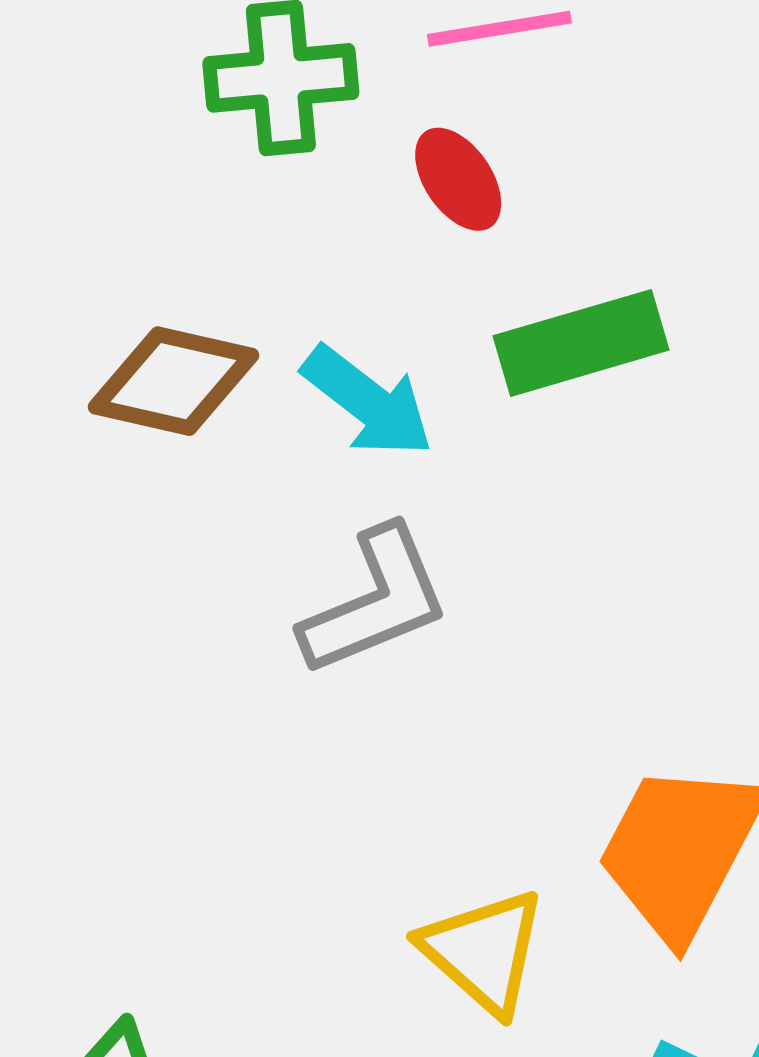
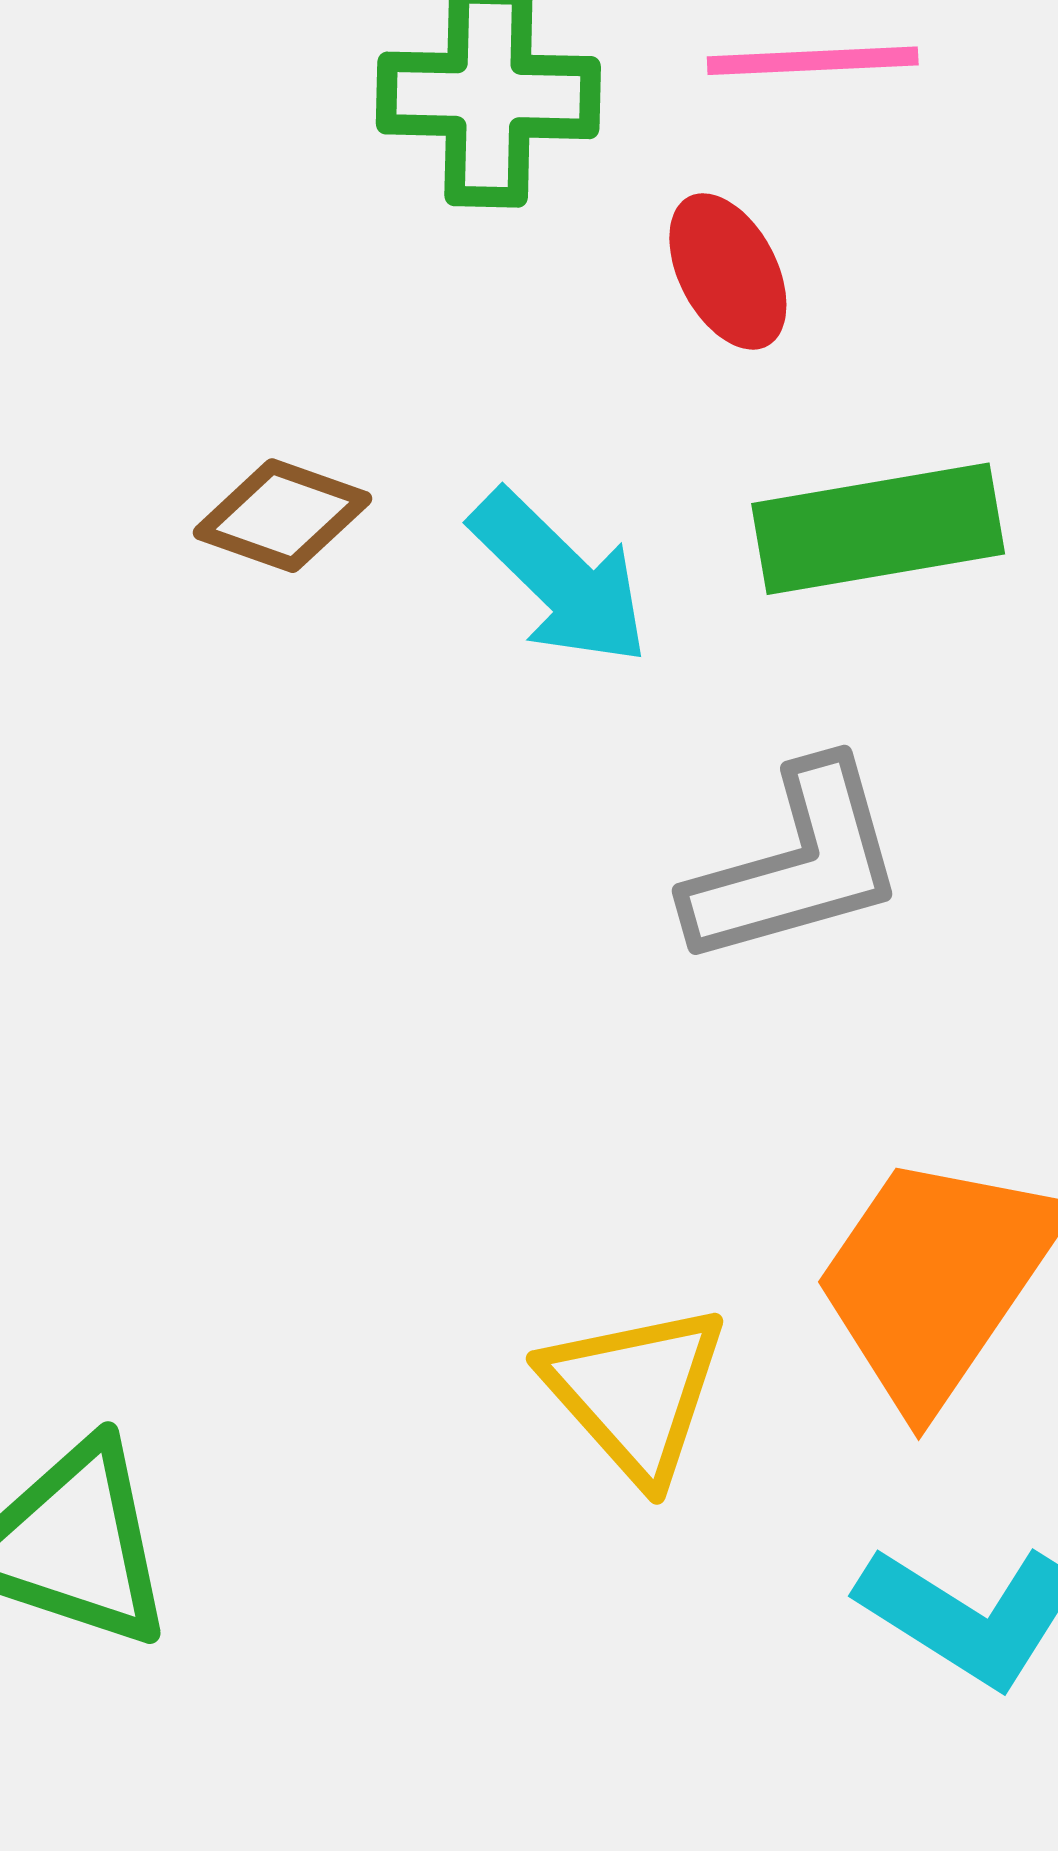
brown diamond: (174, 381) -> (282, 516), size x0.7
gray L-shape: (375, 601) -> (796, 865), moved

